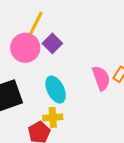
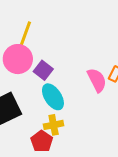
purple square: (52, 43) -> (43, 70), moved

